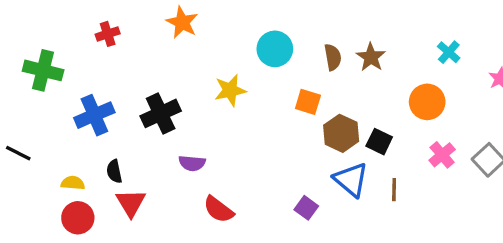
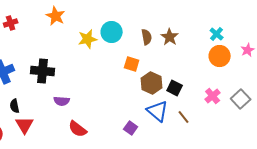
yellow star: (230, 90) -> (88, 39), moved
orange circle: (427, 102) -> (220, 56), moved
black cross: (161, 113) -> (43, 71), turned 30
brown line: (394, 190) -> (184, 117), turned -40

